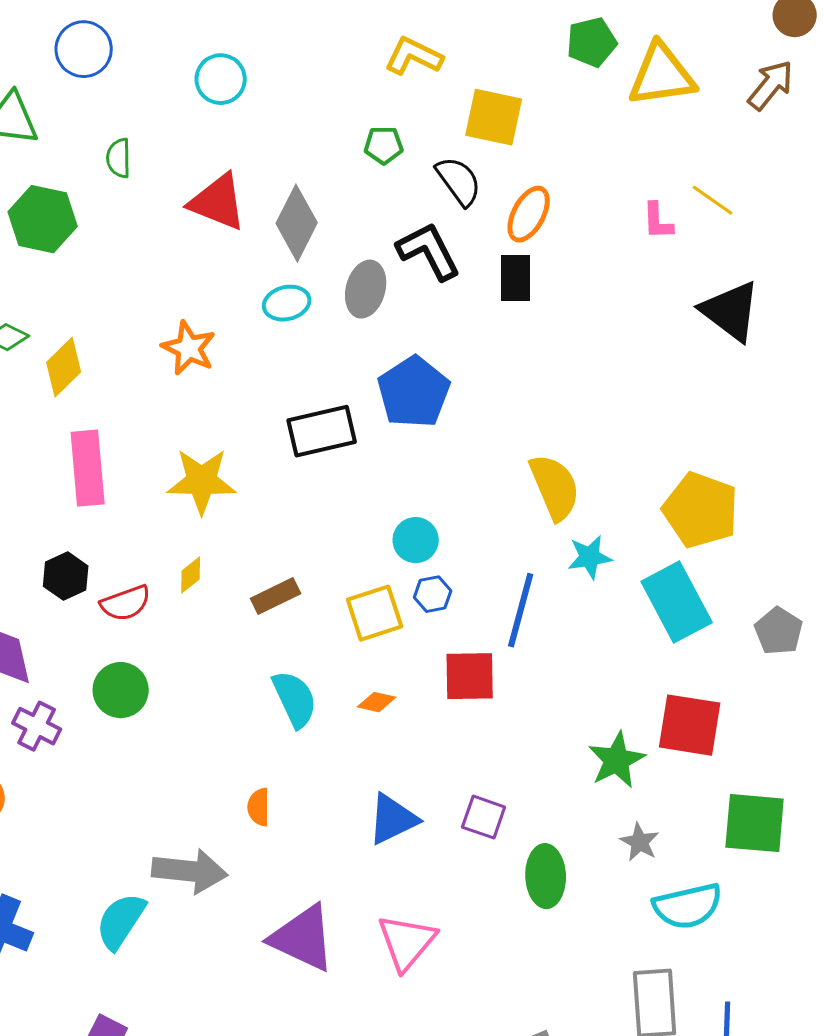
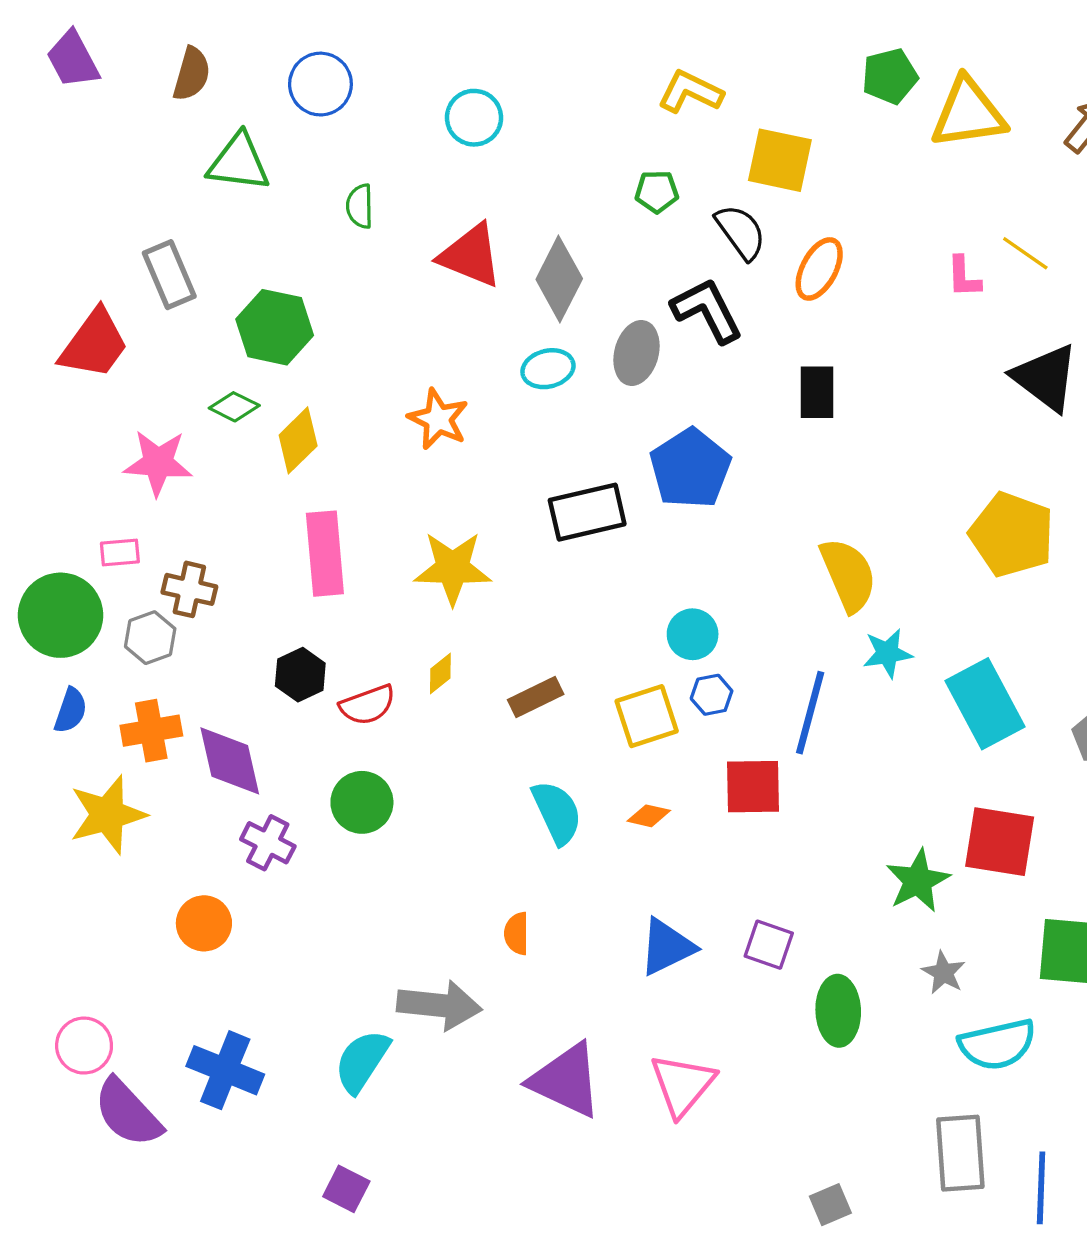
green hexagon: (43, 219) -> (275, 327), moved
black rectangle: (516, 278) -> (817, 392), moved
yellow pentagon: (701, 510) -> (1012, 535), moved

